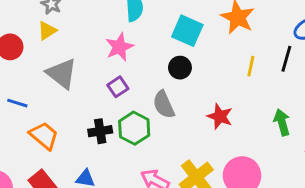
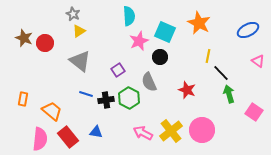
yellow triangle: (47, 31) -> (79, 31), moved
pink star: (119, 47) -> (139, 41), moved
black line: (286, 59) -> (221, 73), moved, turned -60
blue line: (17, 103) -> (86, 94), moved
orange trapezoid: (44, 136) -> (52, 111), moved

